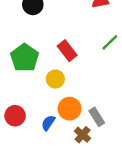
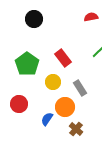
red circle: (15, 116) -> (19, 104), moved
gray rectangle: (97, 117) -> (80, 88), moved

